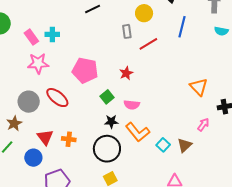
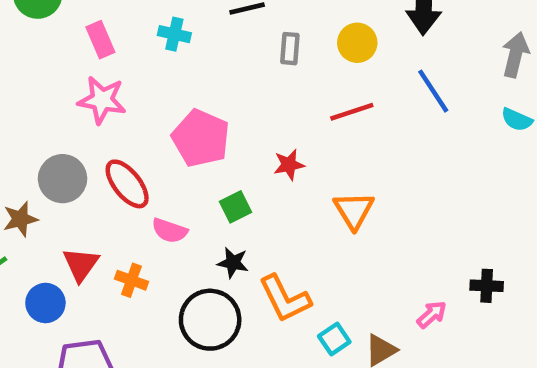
blue line: (182, 27) -> (433, 91), turned -60
gray rectangle: (127, 31) -> (290, 49), moved
cyan cross: (52, 34) -> (174, 34), moved
orange triangle: (199, 87) -> (354, 210), moved
pink semicircle: (132, 105) -> (170, 231), moved

